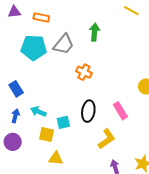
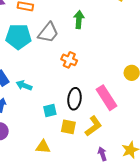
pink rectangle: (120, 111) -> (106, 98), size x1.4
cyan arrow: (38, 112) -> (24, 85), moved
yellow square: (47, 135) -> (68, 127), moved

